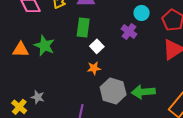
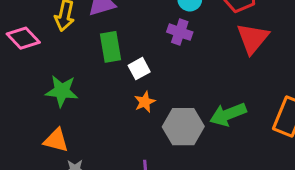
white square: (97, 46) -> (139, 69), turned 32
orange triangle: (21, 50) -> (56, 140), moved, turned 30

